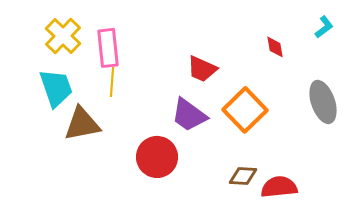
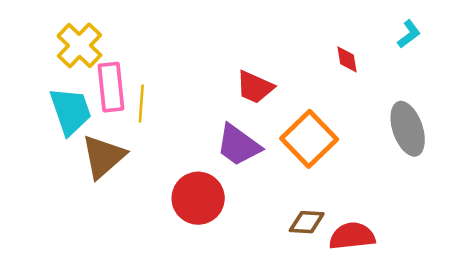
pink rectangle: (108, 48) -> (111, 87), moved
brown triangle: (82, 124) -> (103, 157), turned -30

